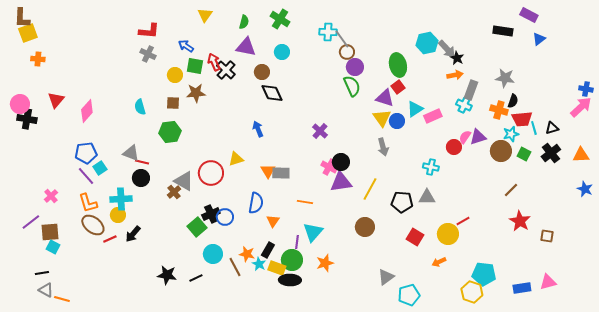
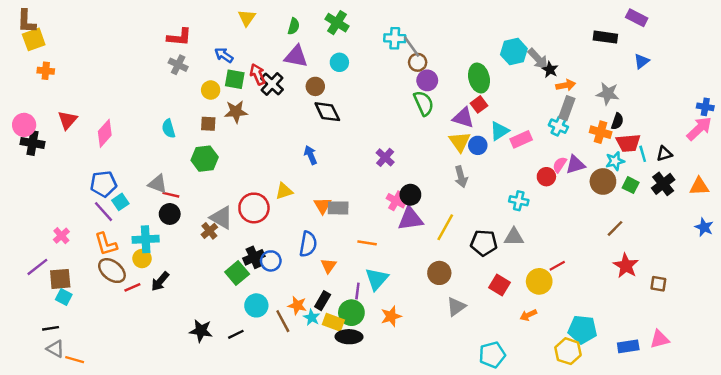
blue triangle: (539, 39) -> (641, 61), moved
orange arrow: (455, 75) -> (566, 85), moved
gray triangle: (386, 277) -> (456, 307), moved

